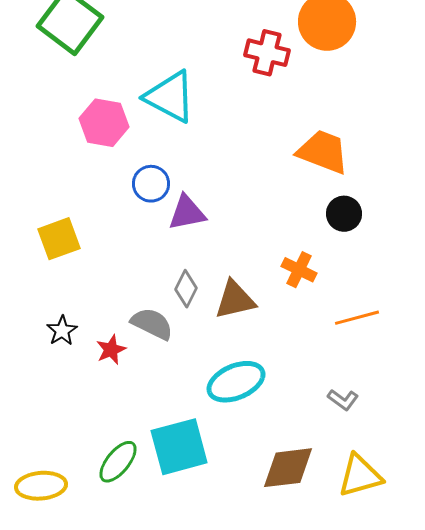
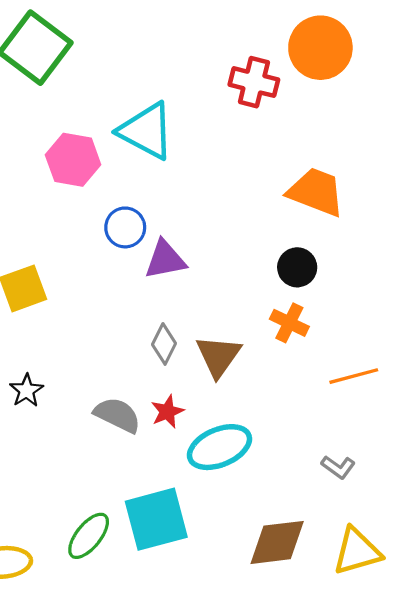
black circle: (344, 214) -> (297, 267), moved
brown triangle: (235, 300) -> (218, 356), turned -42
gray semicircle: (152, 324) -> (117, 415), moved
red star: (111, 350) -> (167, 412), moved

